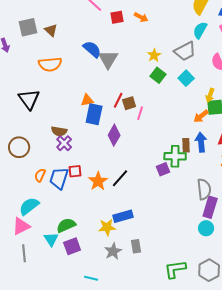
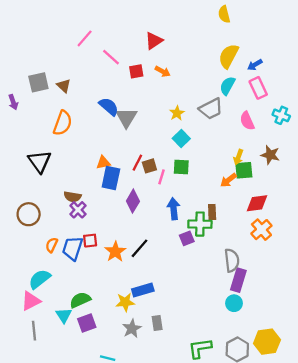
orange semicircle: (50, 64) -> (63, 123), turned -65
green square: (158, 75) -> (181, 167), moved, turned -35
cyan square: (186, 78) -> (181, 138), moved
blue arrow: (201, 142) -> (174, 209), moved

